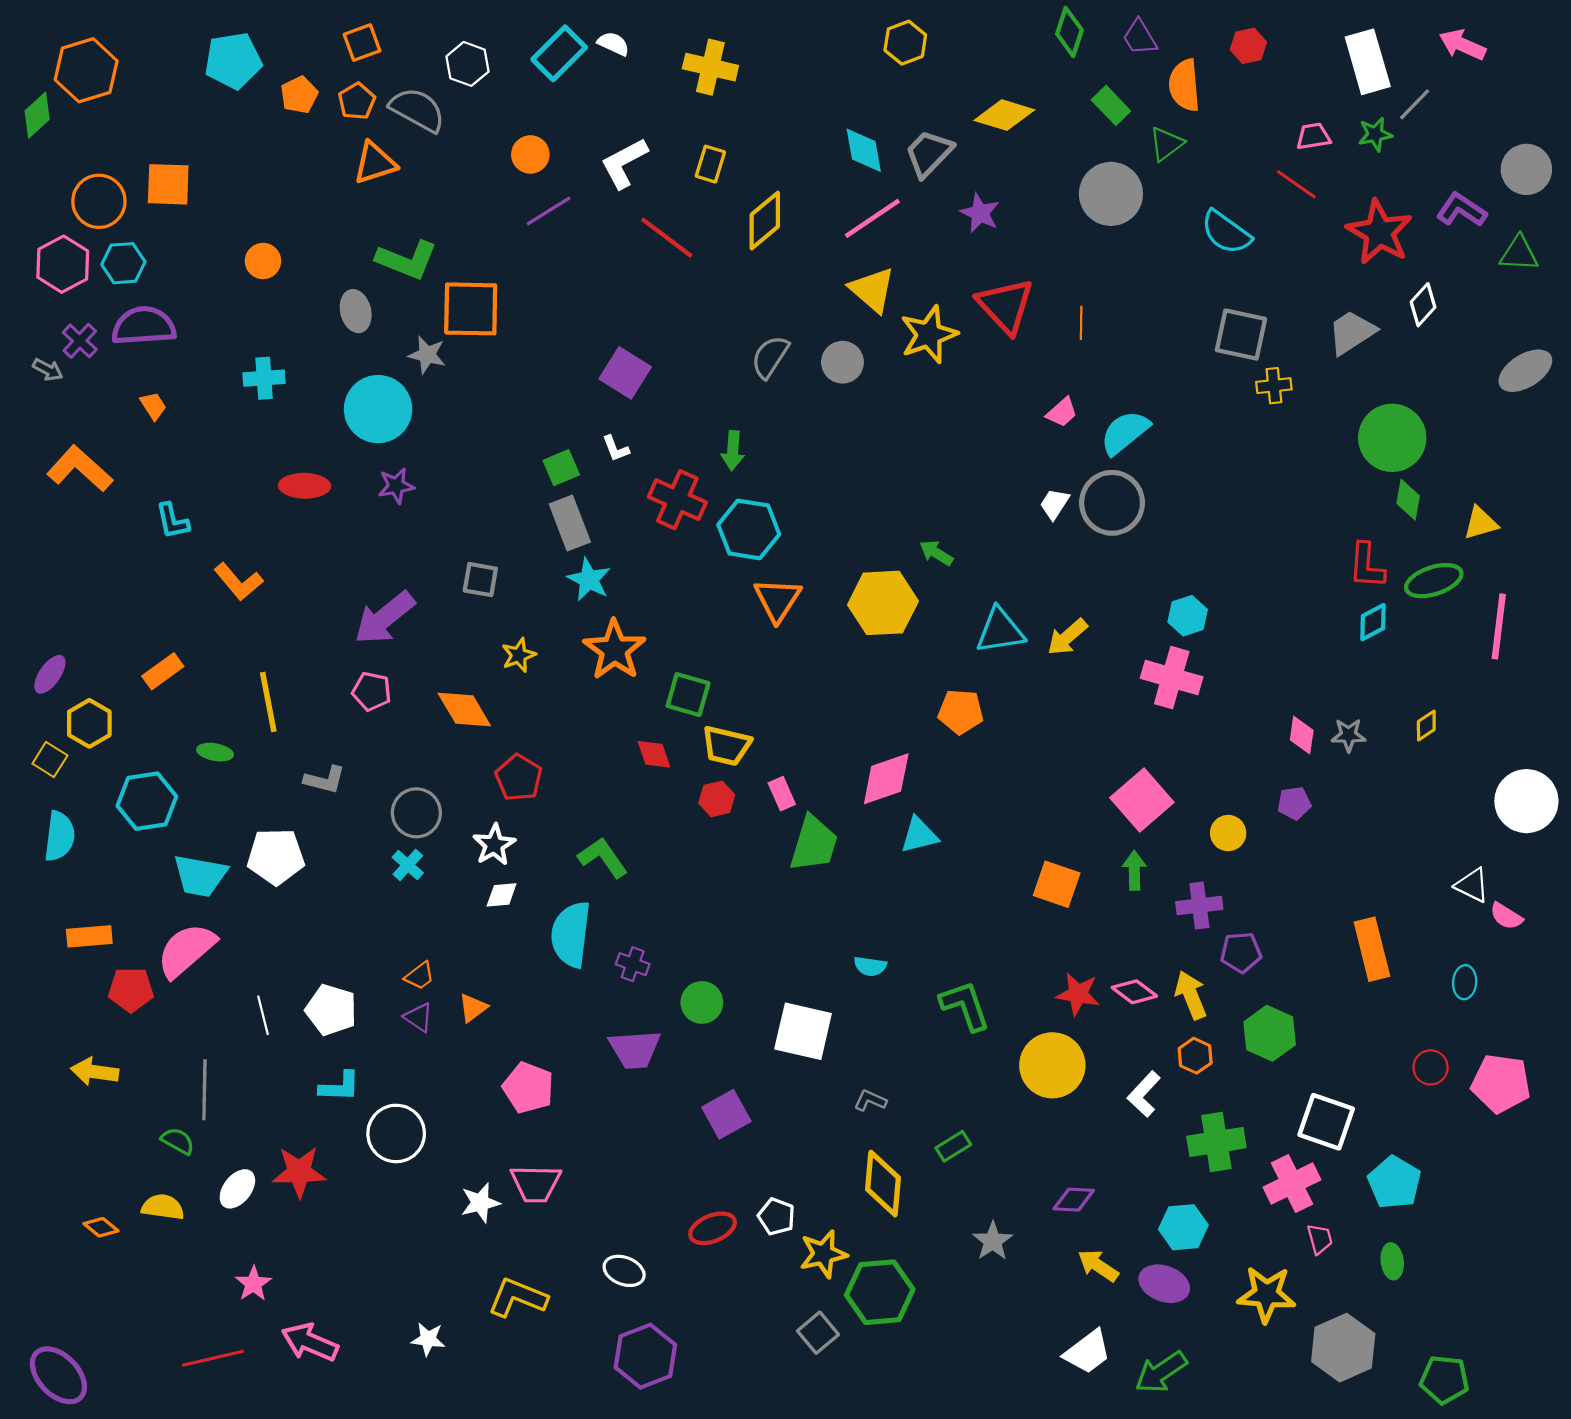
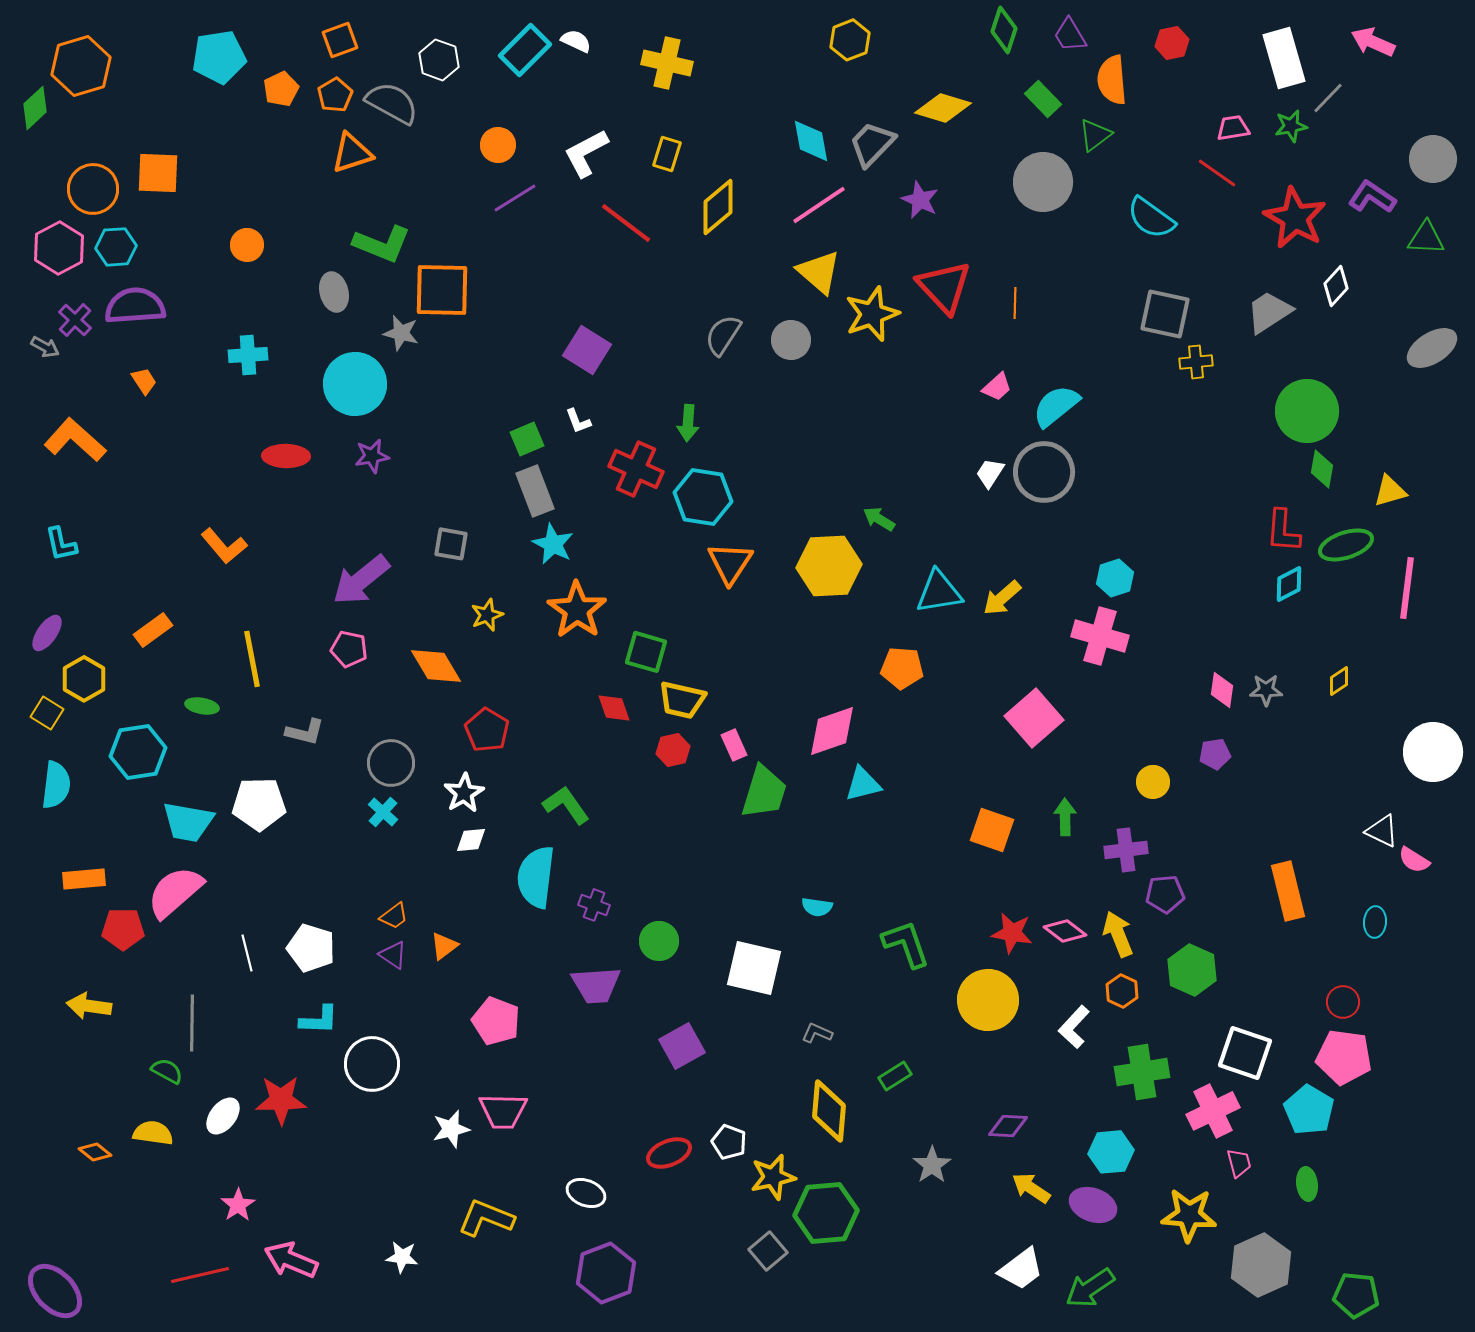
cyan L-shape: (172, 521) -> (61, 544), moved
pink square: (1142, 800) -> (1034, 718), moved
pink pentagon: (1501, 1083) -> (1344, 1057), moved

